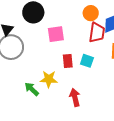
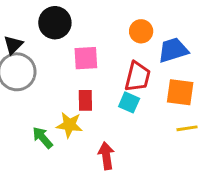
red trapezoid: (97, 33) -> (138, 77), moved
red rectangle: (68, 61) -> (85, 100), moved

